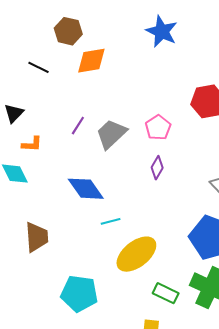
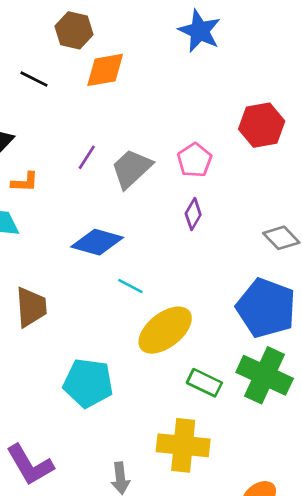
blue diamond: (86, 189) -> (97, 242), turned -39
cyan line: (111, 221) -> (130, 286), turned 42

